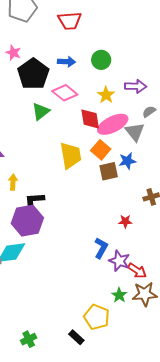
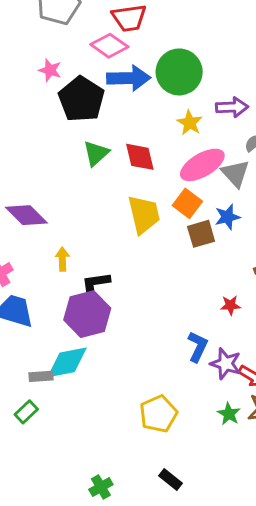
green circle: (101, 60) -> (179, 72), size x1.6
blue arrow: (67, 62) -> (129, 78), size x1.6
pink diamond: (65, 93) -> (109, 46), moved
red diamond: (90, 119) -> (140, 157), moved
yellow pentagon: (97, 317) -> (158, 414), moved, turned 30

